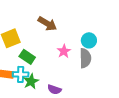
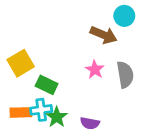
brown arrow: (47, 24) -> (104, 35), moved
cyan circle: (89, 40) -> (124, 16), moved

